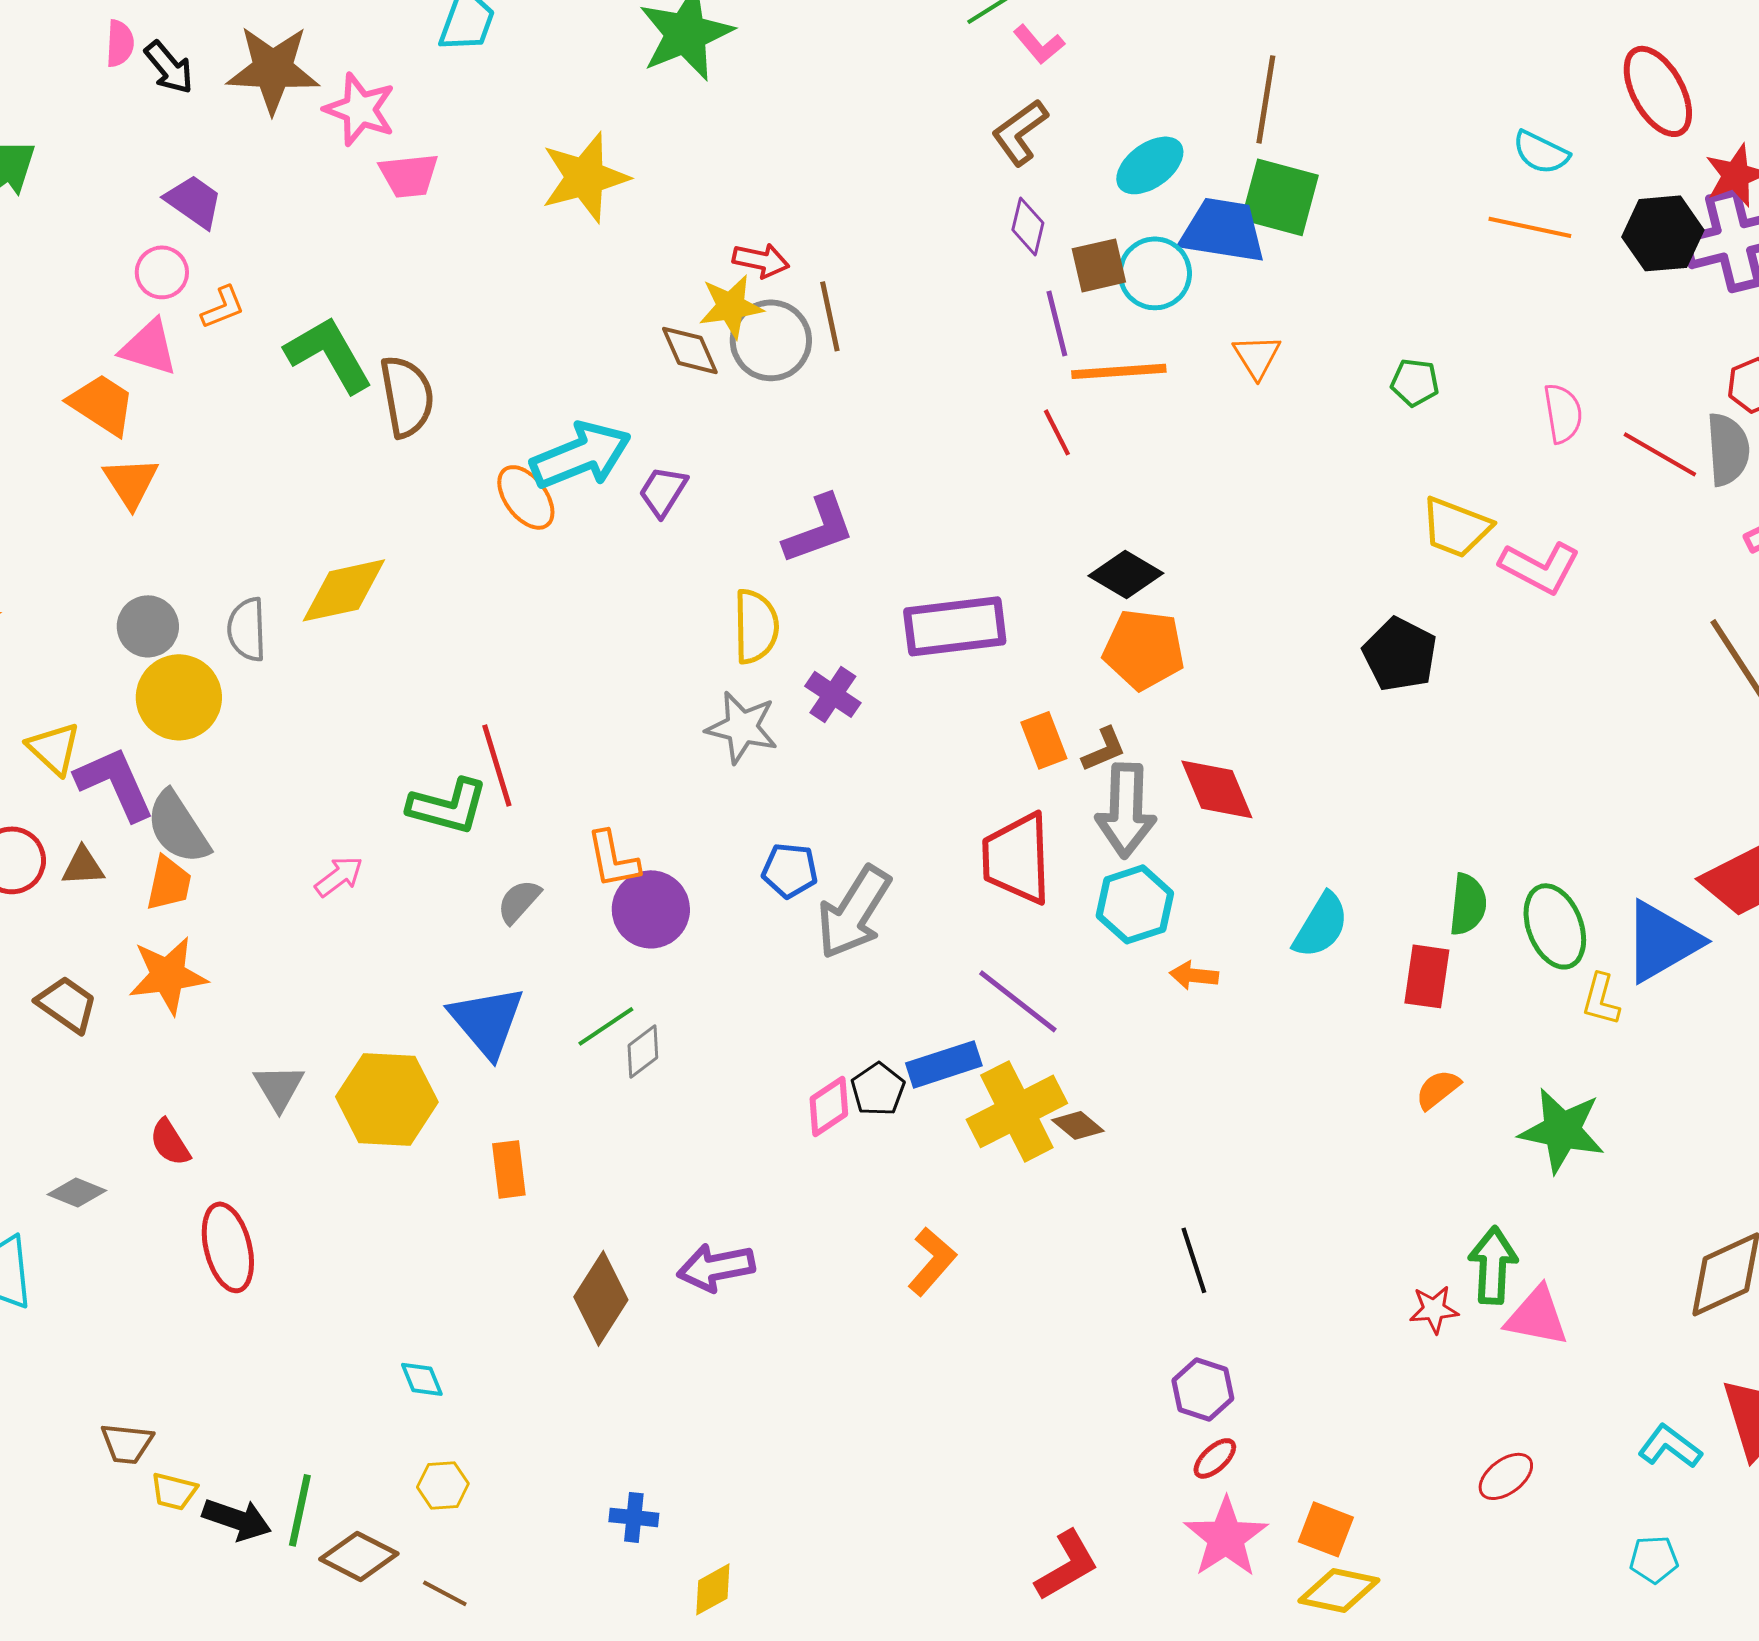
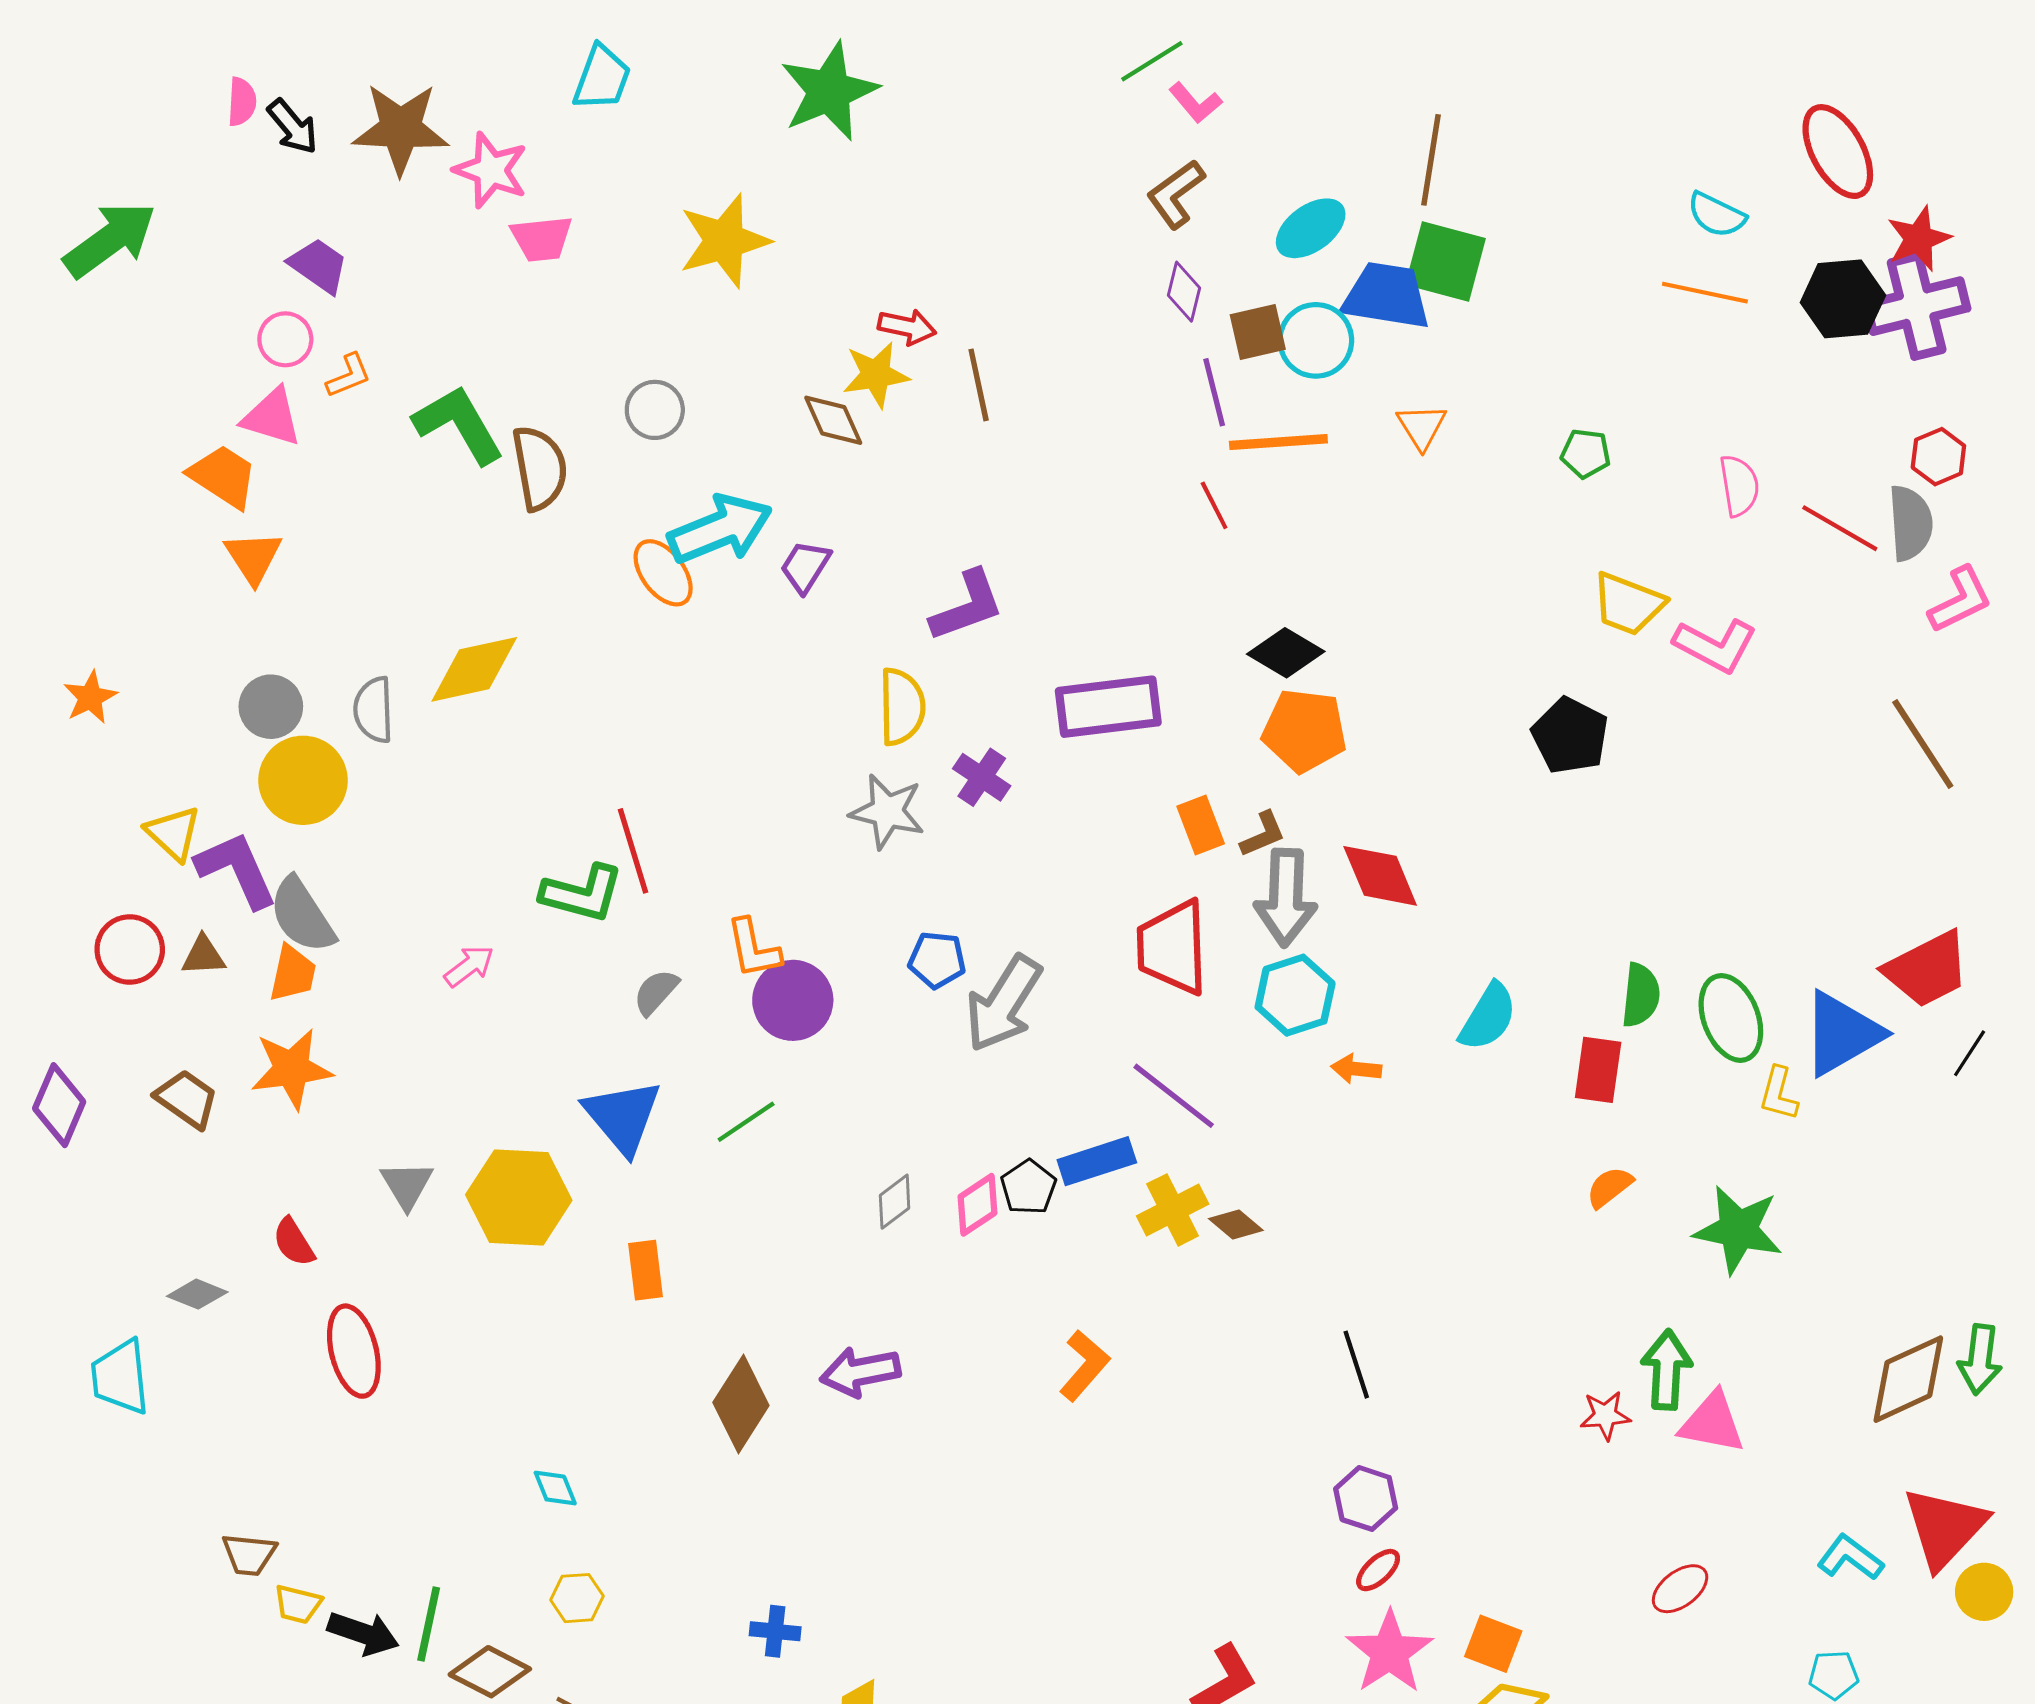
gray circle: (771, 340) -> (655, 410), moved, size x0.7
gray diamond: (643, 1051) -> (895, 1202), moved
yellow cross: (1017, 1111) -> (1173, 1210), size x0.7

